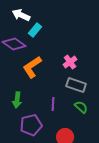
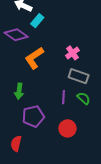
purple line: (53, 104) -> (63, 97), moved

